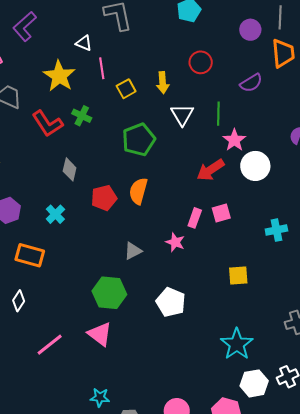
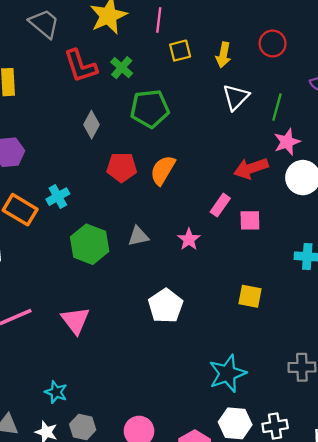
green pentagon: (139, 140) -> (150, 109), moved
cyan cross: (55, 214) -> (58, 197), moved
pink rectangle: (195, 218) -> (220, 205), moved
green hexagon: (109, 293) -> (90, 244), moved

